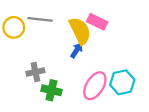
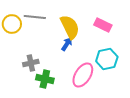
pink rectangle: (97, 22) -> (103, 25), moved
cyan hexagon: (122, 82) -> (107, 59), moved

